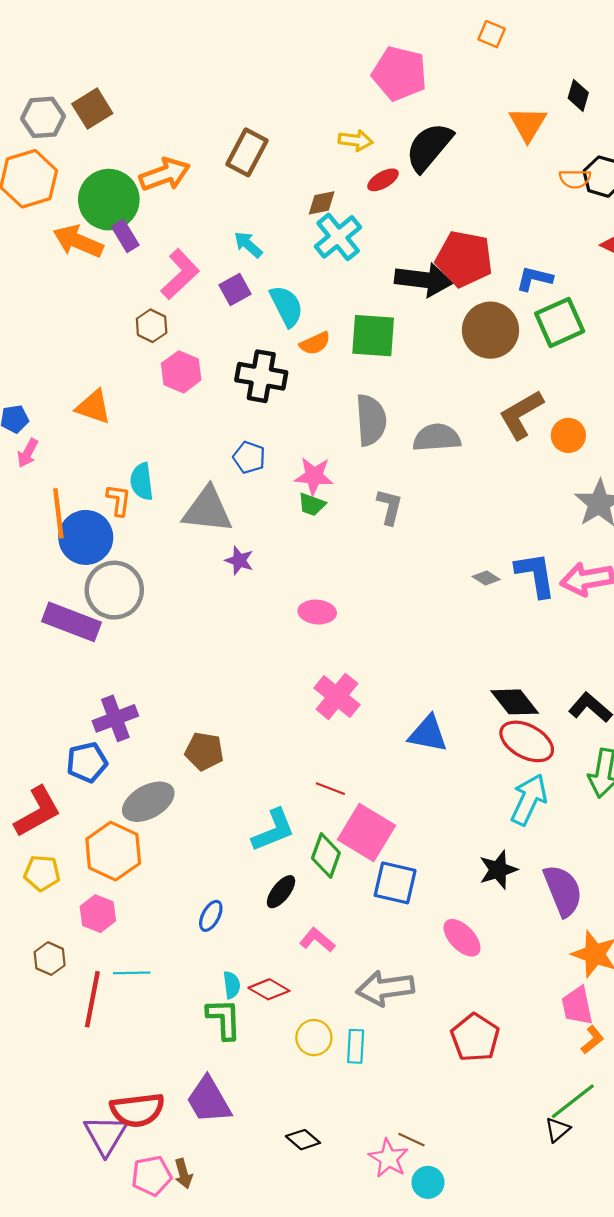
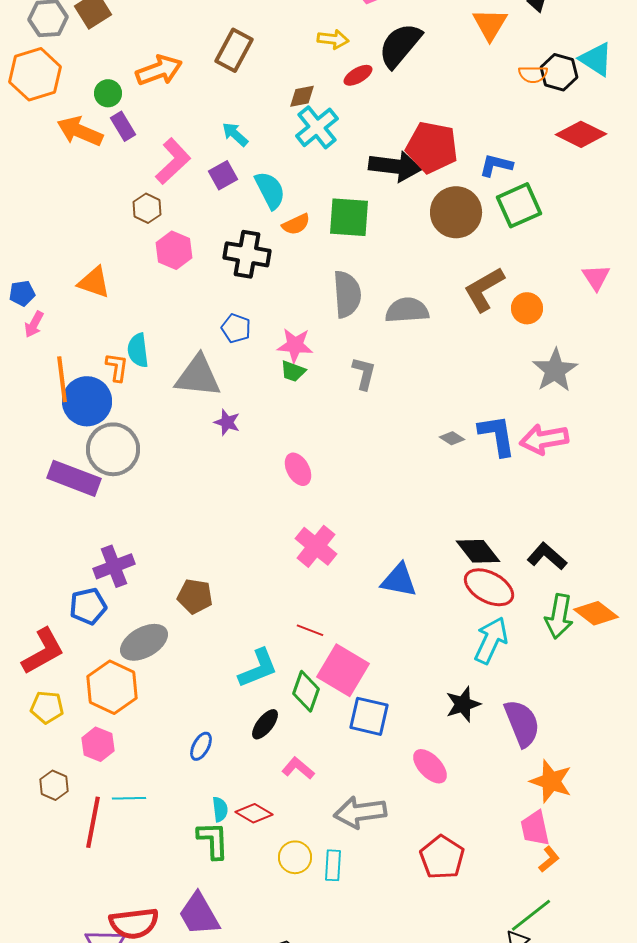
green circle: (109, 200) -> (108, 93), size x0.5
pink ellipse: (317, 612) -> (298, 469), turned 56

